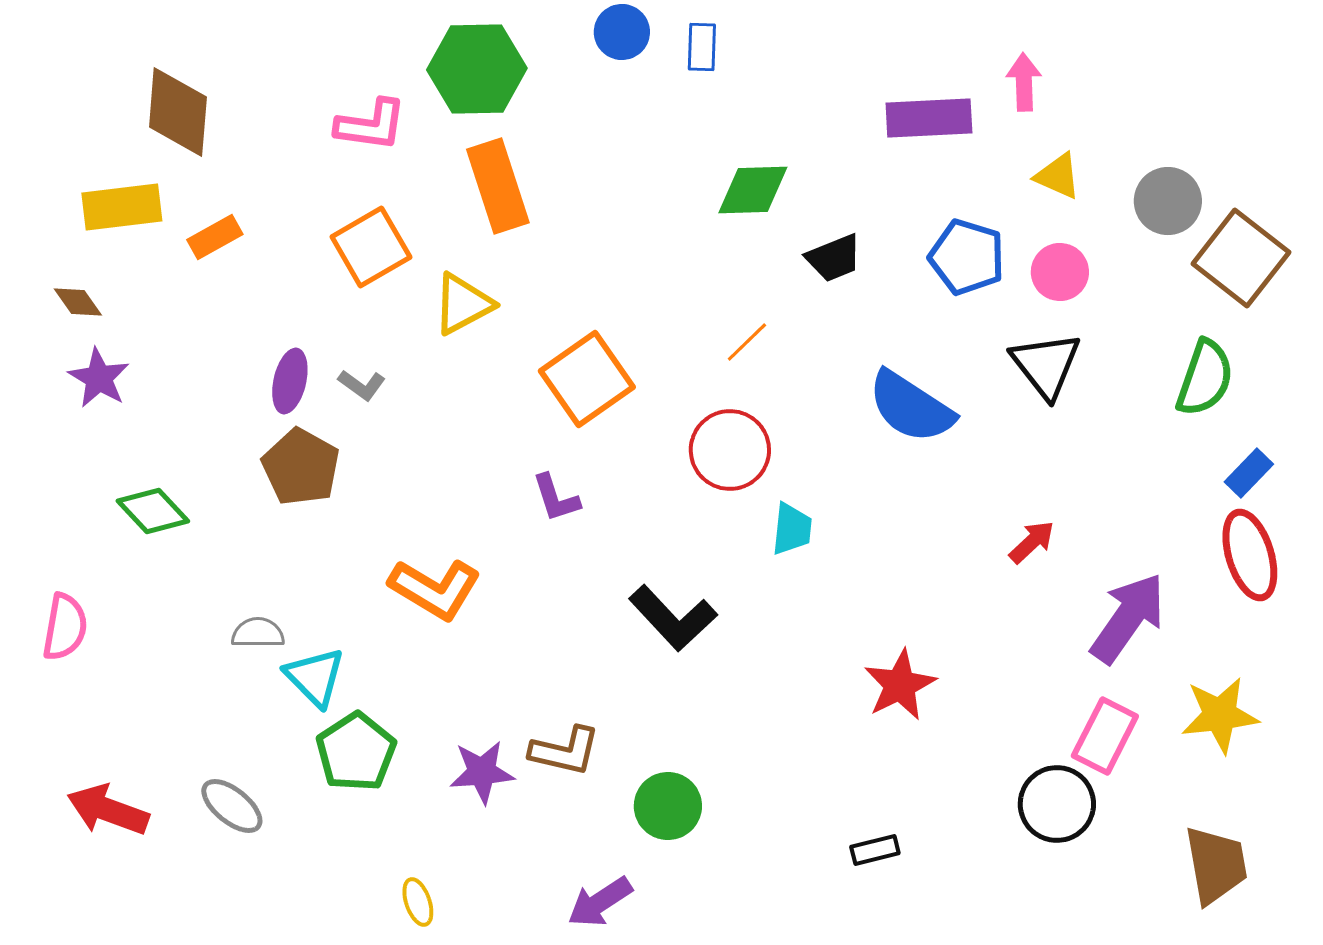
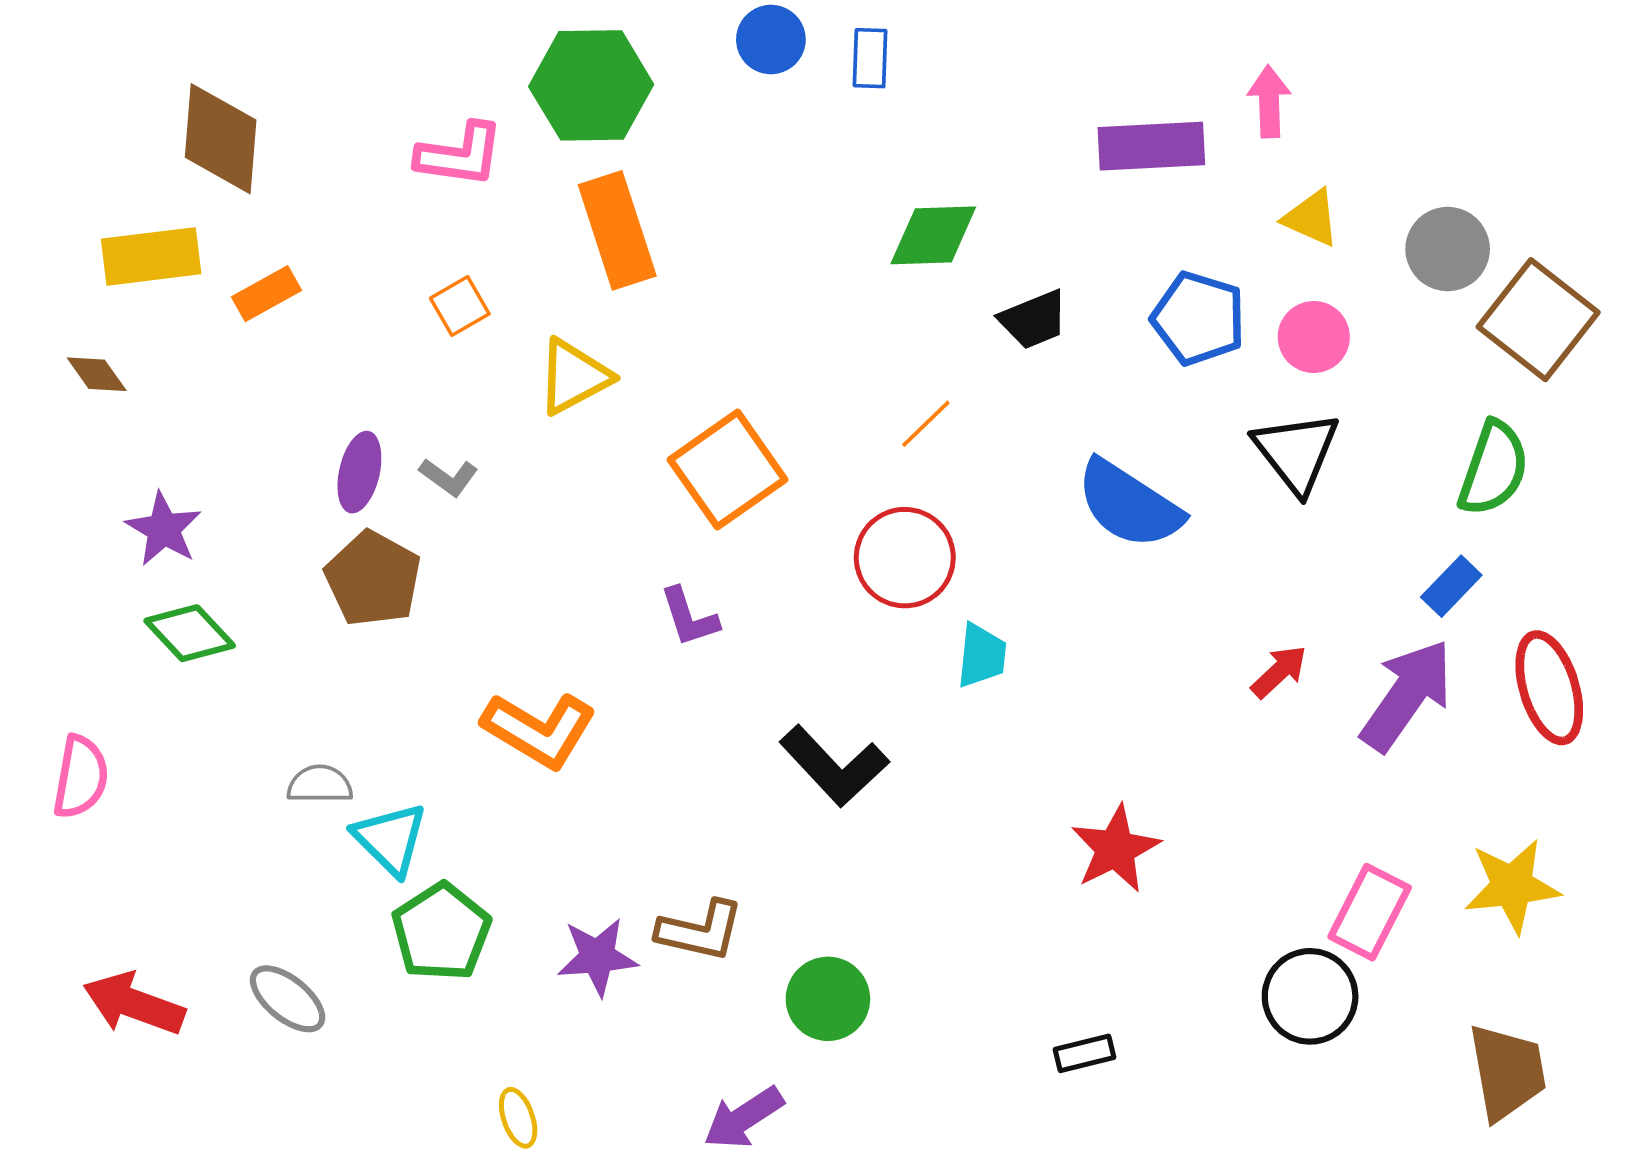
orange square: (371, 247) -> (460, 306), size x0.6
purple star: (99, 378) -> (164, 529), moved
blue rectangle: (1249, 473) -> (1451, 586), moved
purple arrow: (1128, 618) -> (1407, 695), moved

